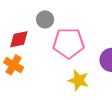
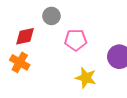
pink pentagon: (69, 43) -> (76, 40), size x0.7

